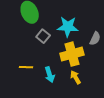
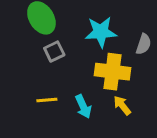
gray square: (43, 36) -> (54, 52), moved, turned 32
yellow cross: (72, 54) -> (112, 72), turned 30

